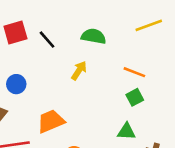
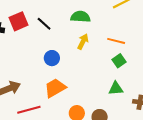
yellow arrow: (79, 71) -> (83, 42), moved
blue circle: (16, 84) -> (52, 58), moved

